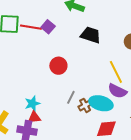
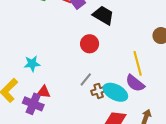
black trapezoid: (91, 35) -> (103, 15), moved
red circle: (58, 66) -> (90, 44), moved
cyan star: (32, 104) -> (32, 64), moved

